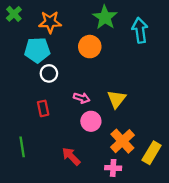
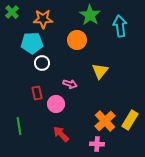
yellow triangle: (117, 99) -> (100, 71), moved
pink circle: (91, 121) -> (56, 104), moved
yellow rectangle: (152, 153) -> (130, 120), moved

